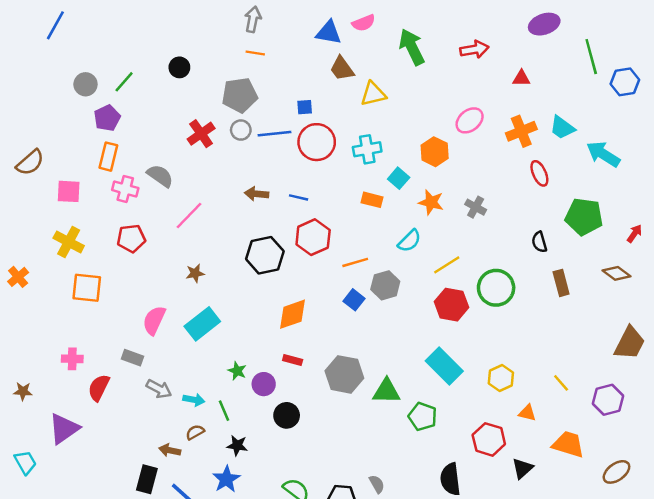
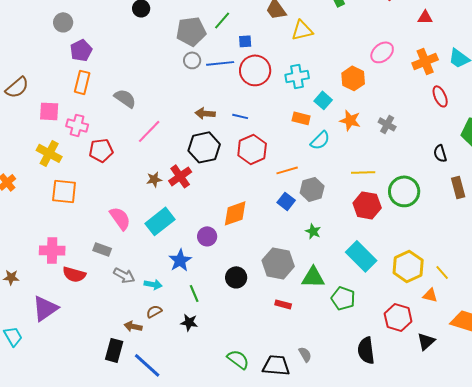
green line: (124, 82) -> (222, 20), moved
red cross: (201, 134) -> (180, 176), moved
pink cross: (125, 189) -> (77, 125), moved
cyan semicircle: (409, 241) -> (320, 140), moved
black hexagon: (265, 255) -> (204, 147), moved
yellow line: (447, 265) -> (363, 172), turned 30
pink semicircle: (154, 320) -> (120, 218), turned 120
pink cross: (72, 359) -> (52, 250), size x1.4
red rectangle: (293, 360) -> (283, 304), moved
green star: (237, 371) -> (313, 231), moved
yellow hexagon: (501, 378) -> (408, 266), size x1.4
yellow line: (561, 383) -> (442, 272), moved
purple circle: (264, 384) -> (207, 236), moved
red semicircle: (99, 388) -> (74, 274), turned -100
green line: (224, 411) -> (194, 293), moved
black circle: (287, 415) -> (236, 277), moved
blue star: (226, 479) -> (180, 260), moved

